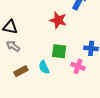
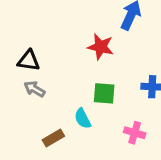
pink cross: (78, 66) -> (135, 133), moved
brown rectangle: (21, 71) -> (53, 138), moved

